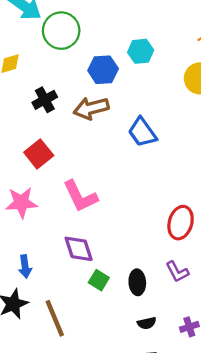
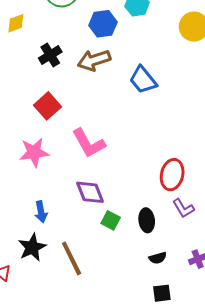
red ellipse: (181, 223) -> (172, 175), moved

